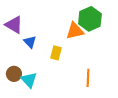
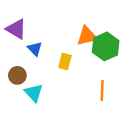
green hexagon: (90, 19) -> (106, 46), moved
brown circle: (14, 74) -> (17, 75), moved

